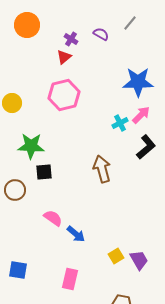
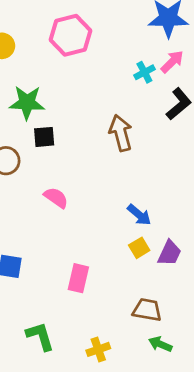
blue arrow: (76, 234) -> (139, 215), moved
purple trapezoid: (139, 260) -> (170, 253), turned 55

